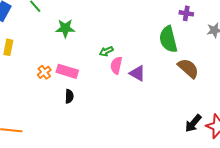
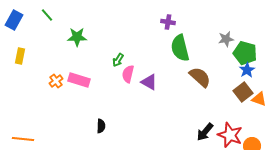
purple cross: (186, 13) -> (168, 22), moved
green arrow: (106, 51) -> (118, 60), turned -32
black semicircle: (69, 96) -> (101, 126), moved

